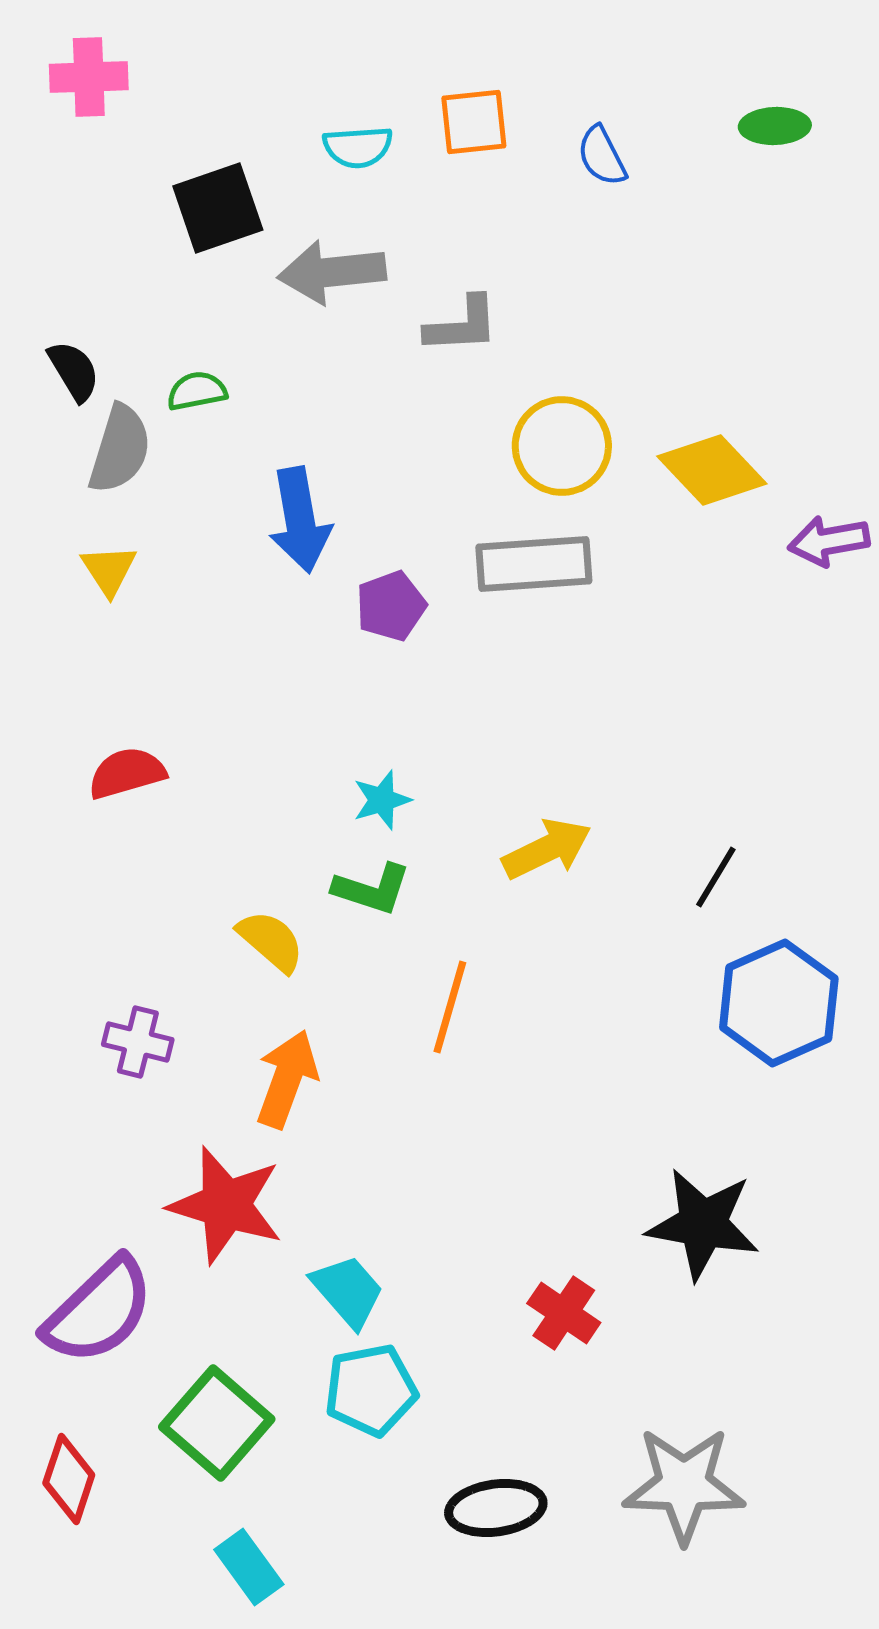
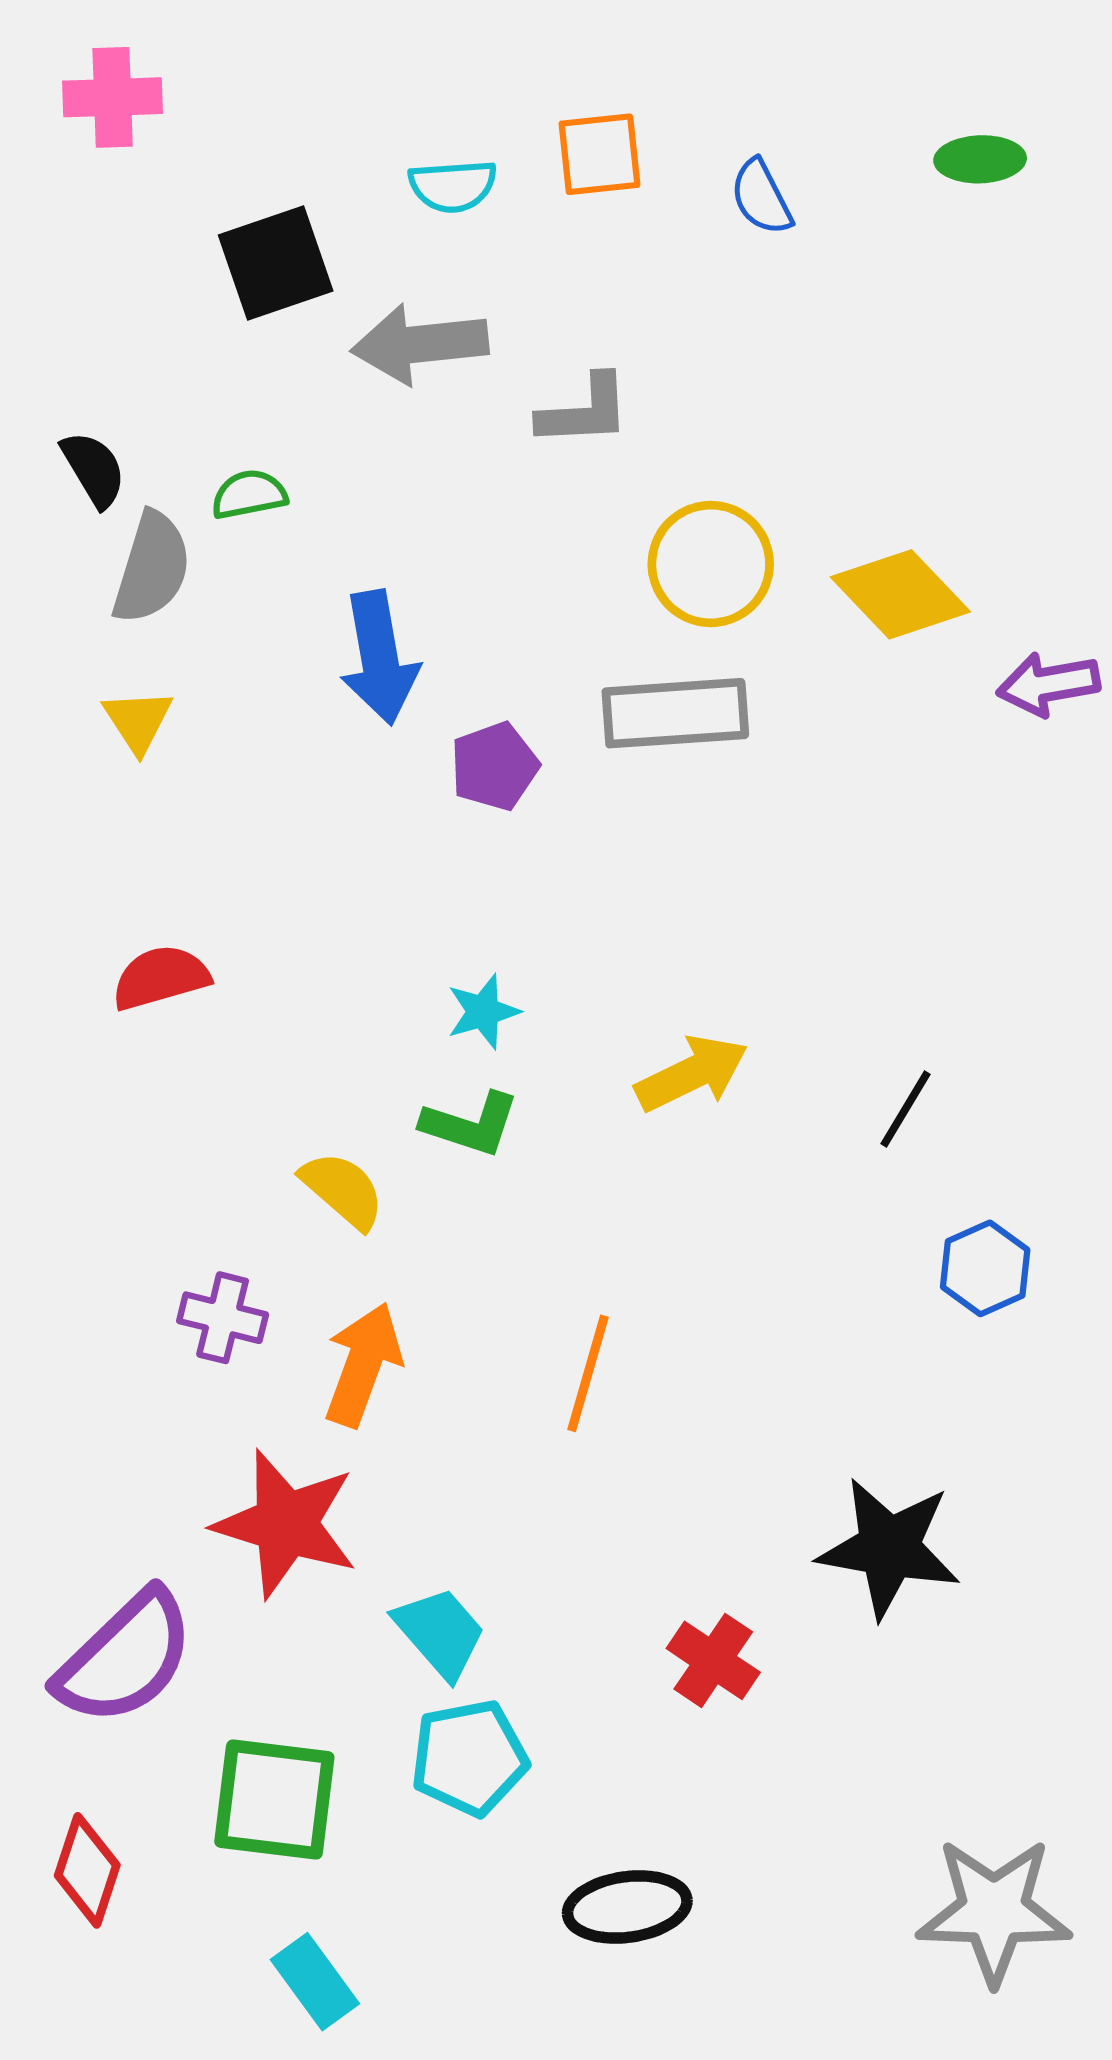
blue hexagon: (779, 1003) -> (985, 1268), size x0.6
orange line: (450, 1007) -> (588, 1373), moved
purple cross: (138, 1042) -> (223, 1318), moved
green square: (217, 1423) -> (274, 1800), turned -34
gray star: (684, 1485) -> (994, 1911), moved

